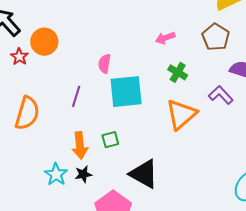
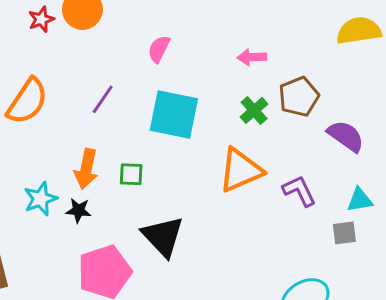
brown pentagon: (216, 37) -> (299, 97), moved
pink semicircle: (104, 64) -> (159, 49), moved
purple L-shape: (221, 95) -> (299, 191), moved

